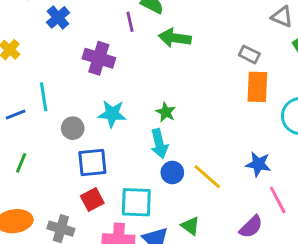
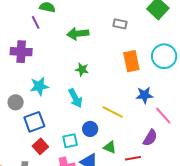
green arrow: (175, 38) -> (78, 34), moved
orange rectangle: (257, 87) -> (131, 61), moved
green star: (166, 112) -> (82, 69), moved
blue circle: (172, 172) -> (90, 129), moved
cyan square: (136, 202) -> (70, 141), size x0.7

